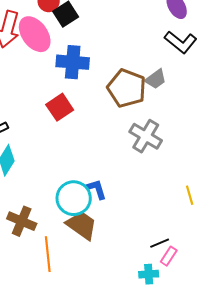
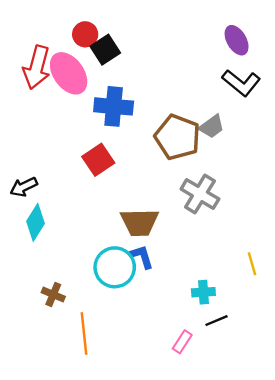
brown cross: (22, 221) -> (53, 295), size x0.7
brown trapezoid: (82, 225) -> (140, 222), moved, turned 144
pink rectangle: (169, 256) -> (182, 342), moved
cyan cross: (149, 274) -> (203, 292), moved

